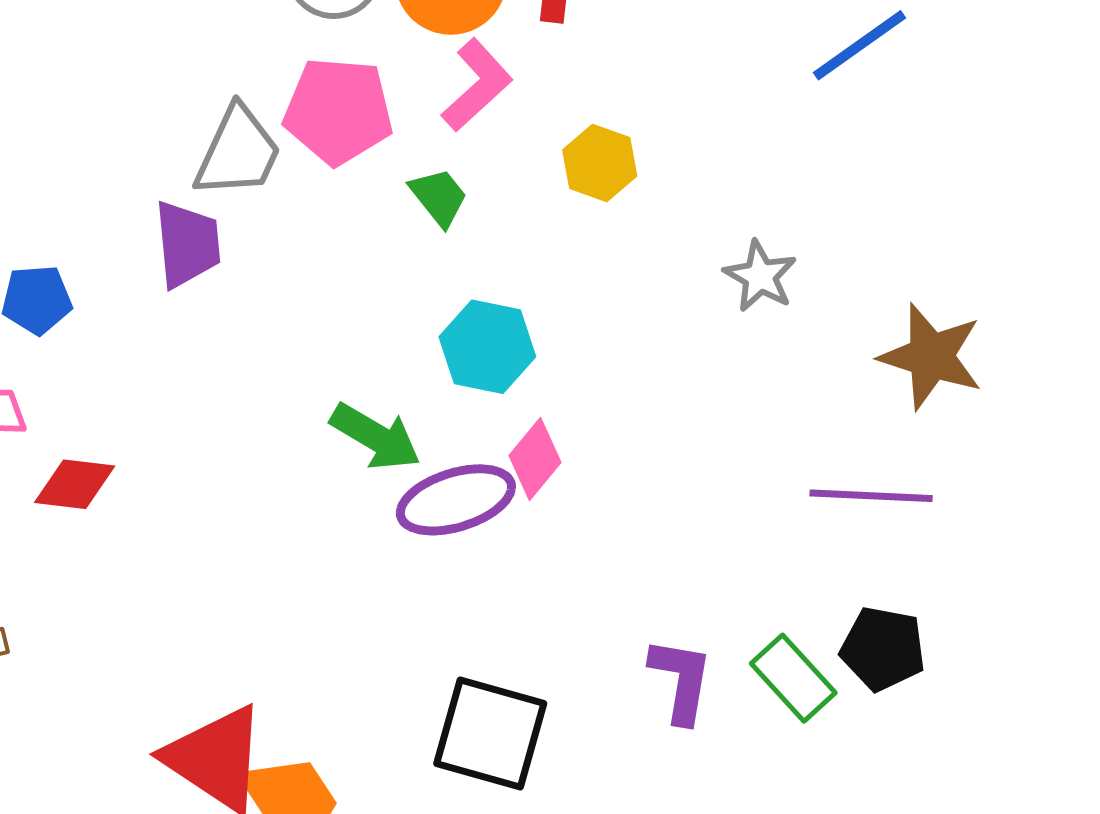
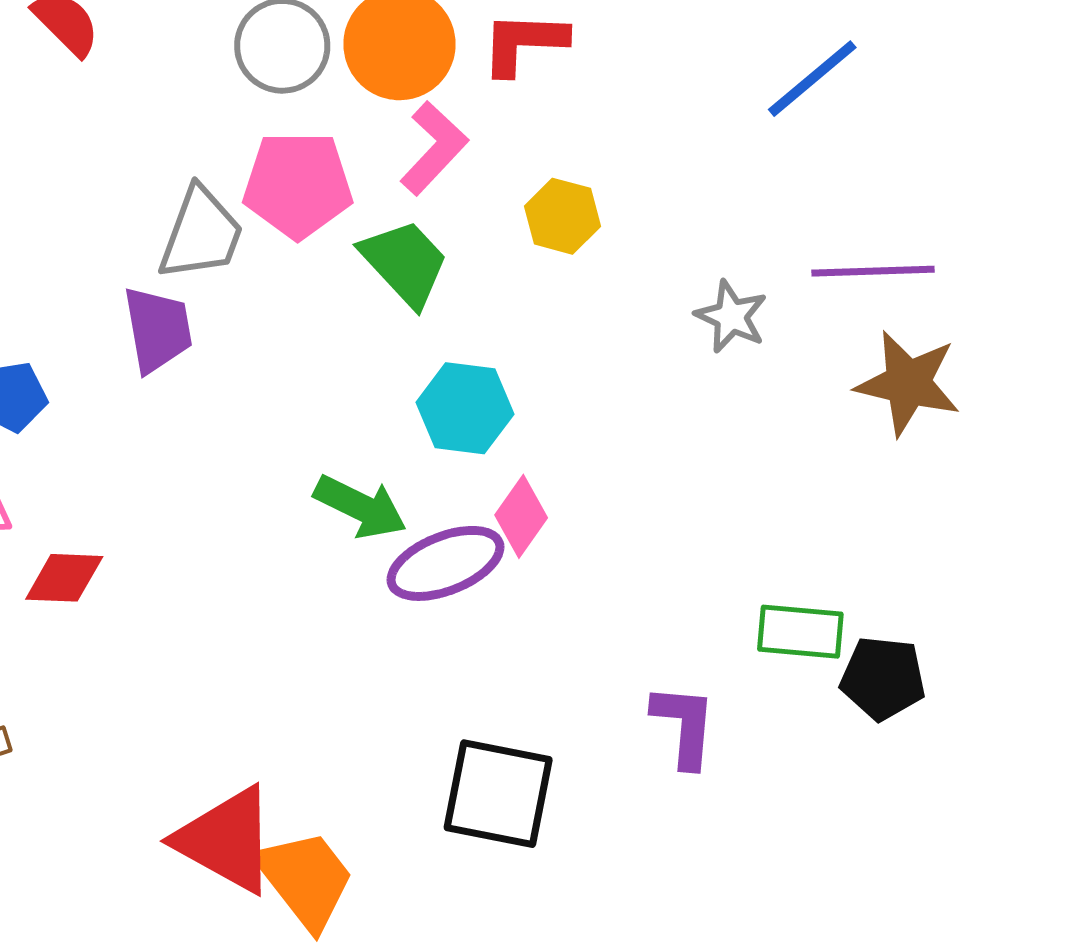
green trapezoid: (439, 197) -> (405, 263), size x1.5
purple line: (871, 496) -> (873, 271), moved
green rectangle: (793, 678) -> (800, 632), moved, turned -38

